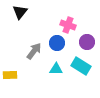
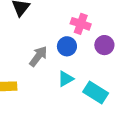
cyan rectangle: (81, 66) -> (96, 93), moved
cyan triangle: (56, 69) -> (66, 79), turned -32

